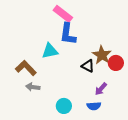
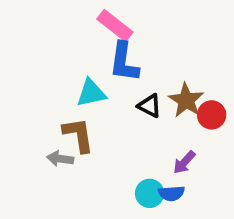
black triangle: (88, 66) -> (150, 106), moved
brown L-shape: (26, 68) -> (78, 135), moved, turned 35
cyan circle: (64, 106) -> (150, 193), moved

